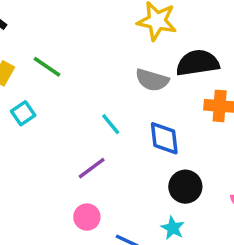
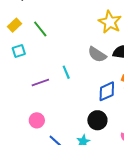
blue diamond: (164, 138) -> (107, 91), moved, turned 55
purple line: (92, 168) -> (40, 83), moved

